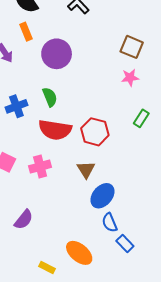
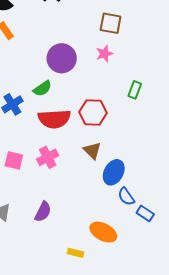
purple circle: (57, 54) -> (62, 58), moved
pink star: (130, 78) -> (104, 54), moved
green semicircle: (50, 97) -> (42, 89), turned 90

